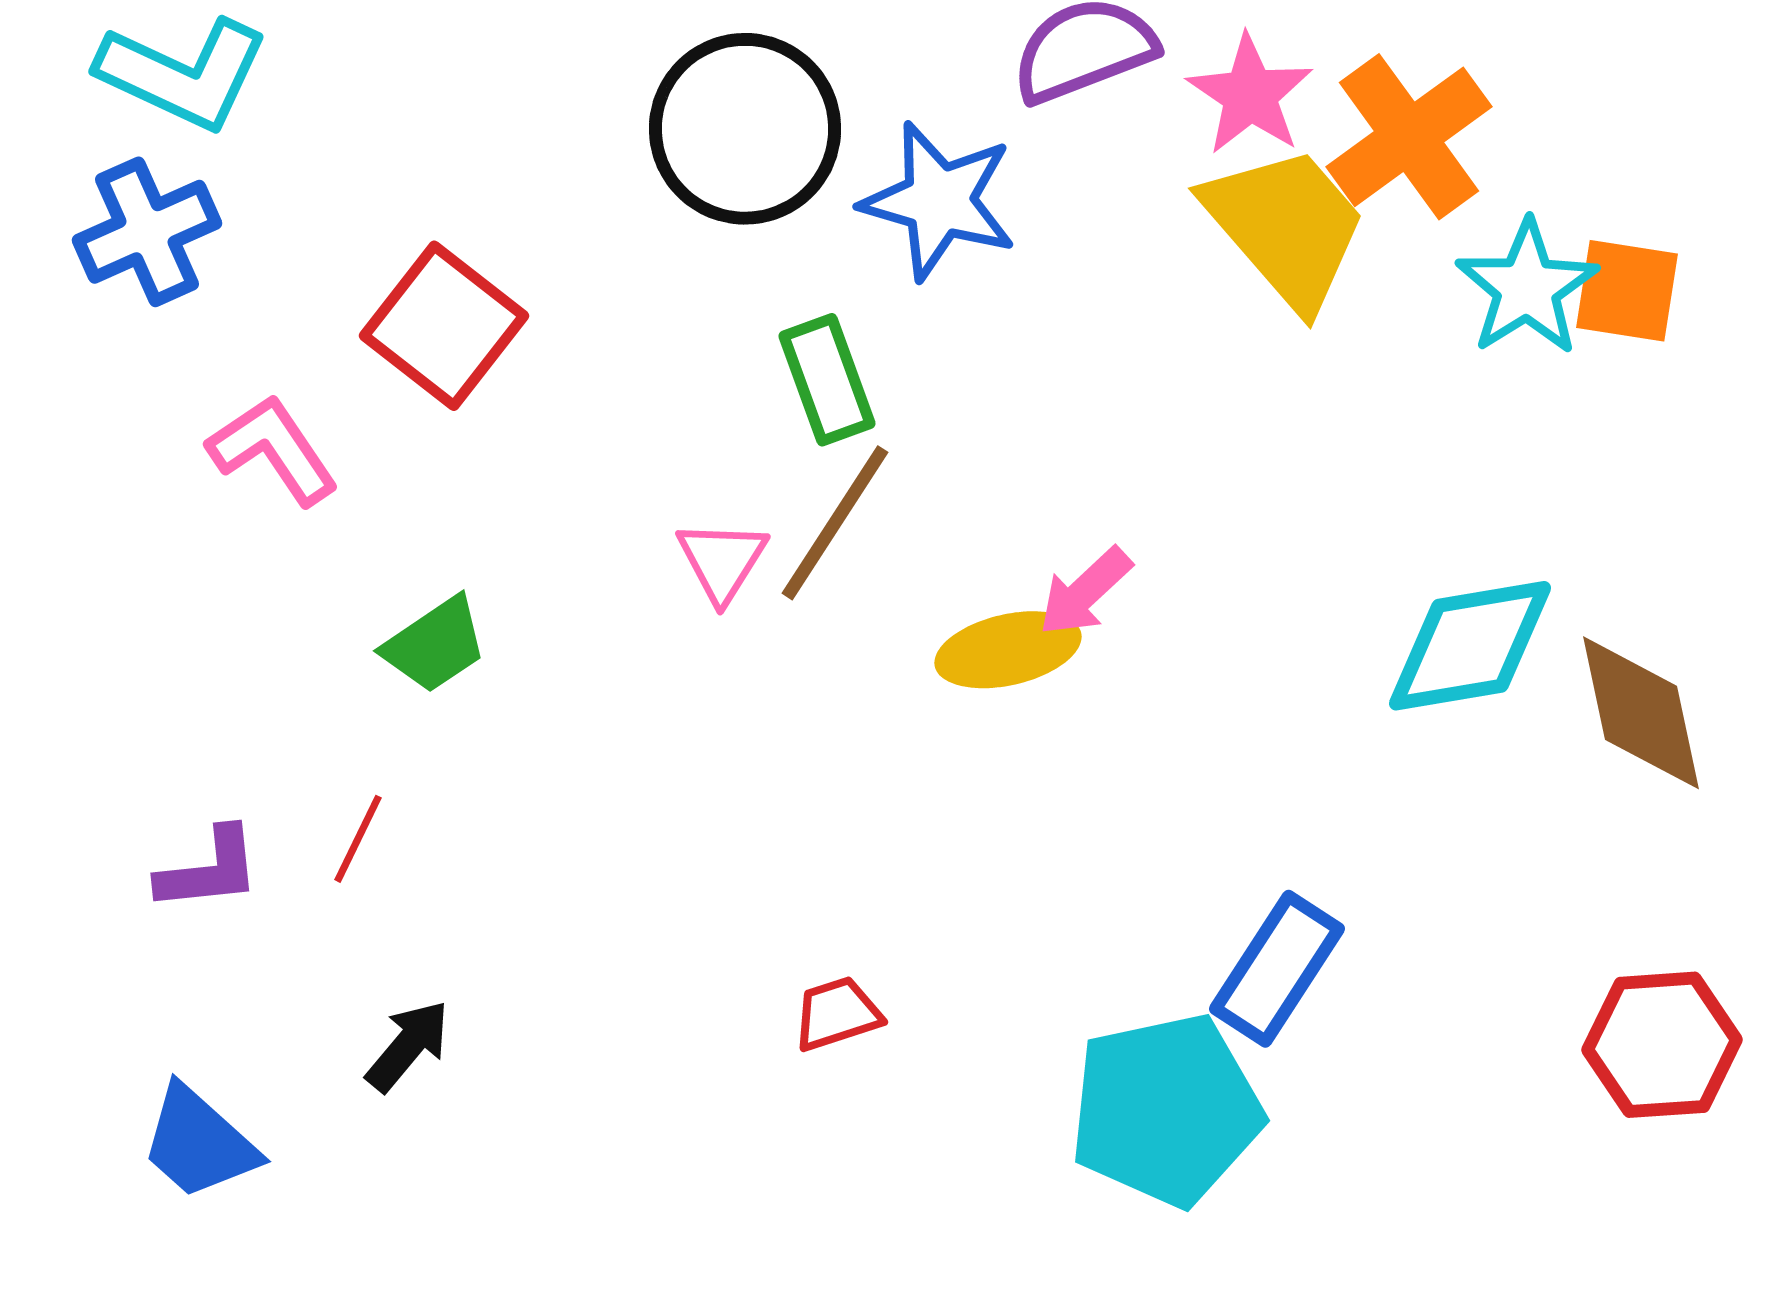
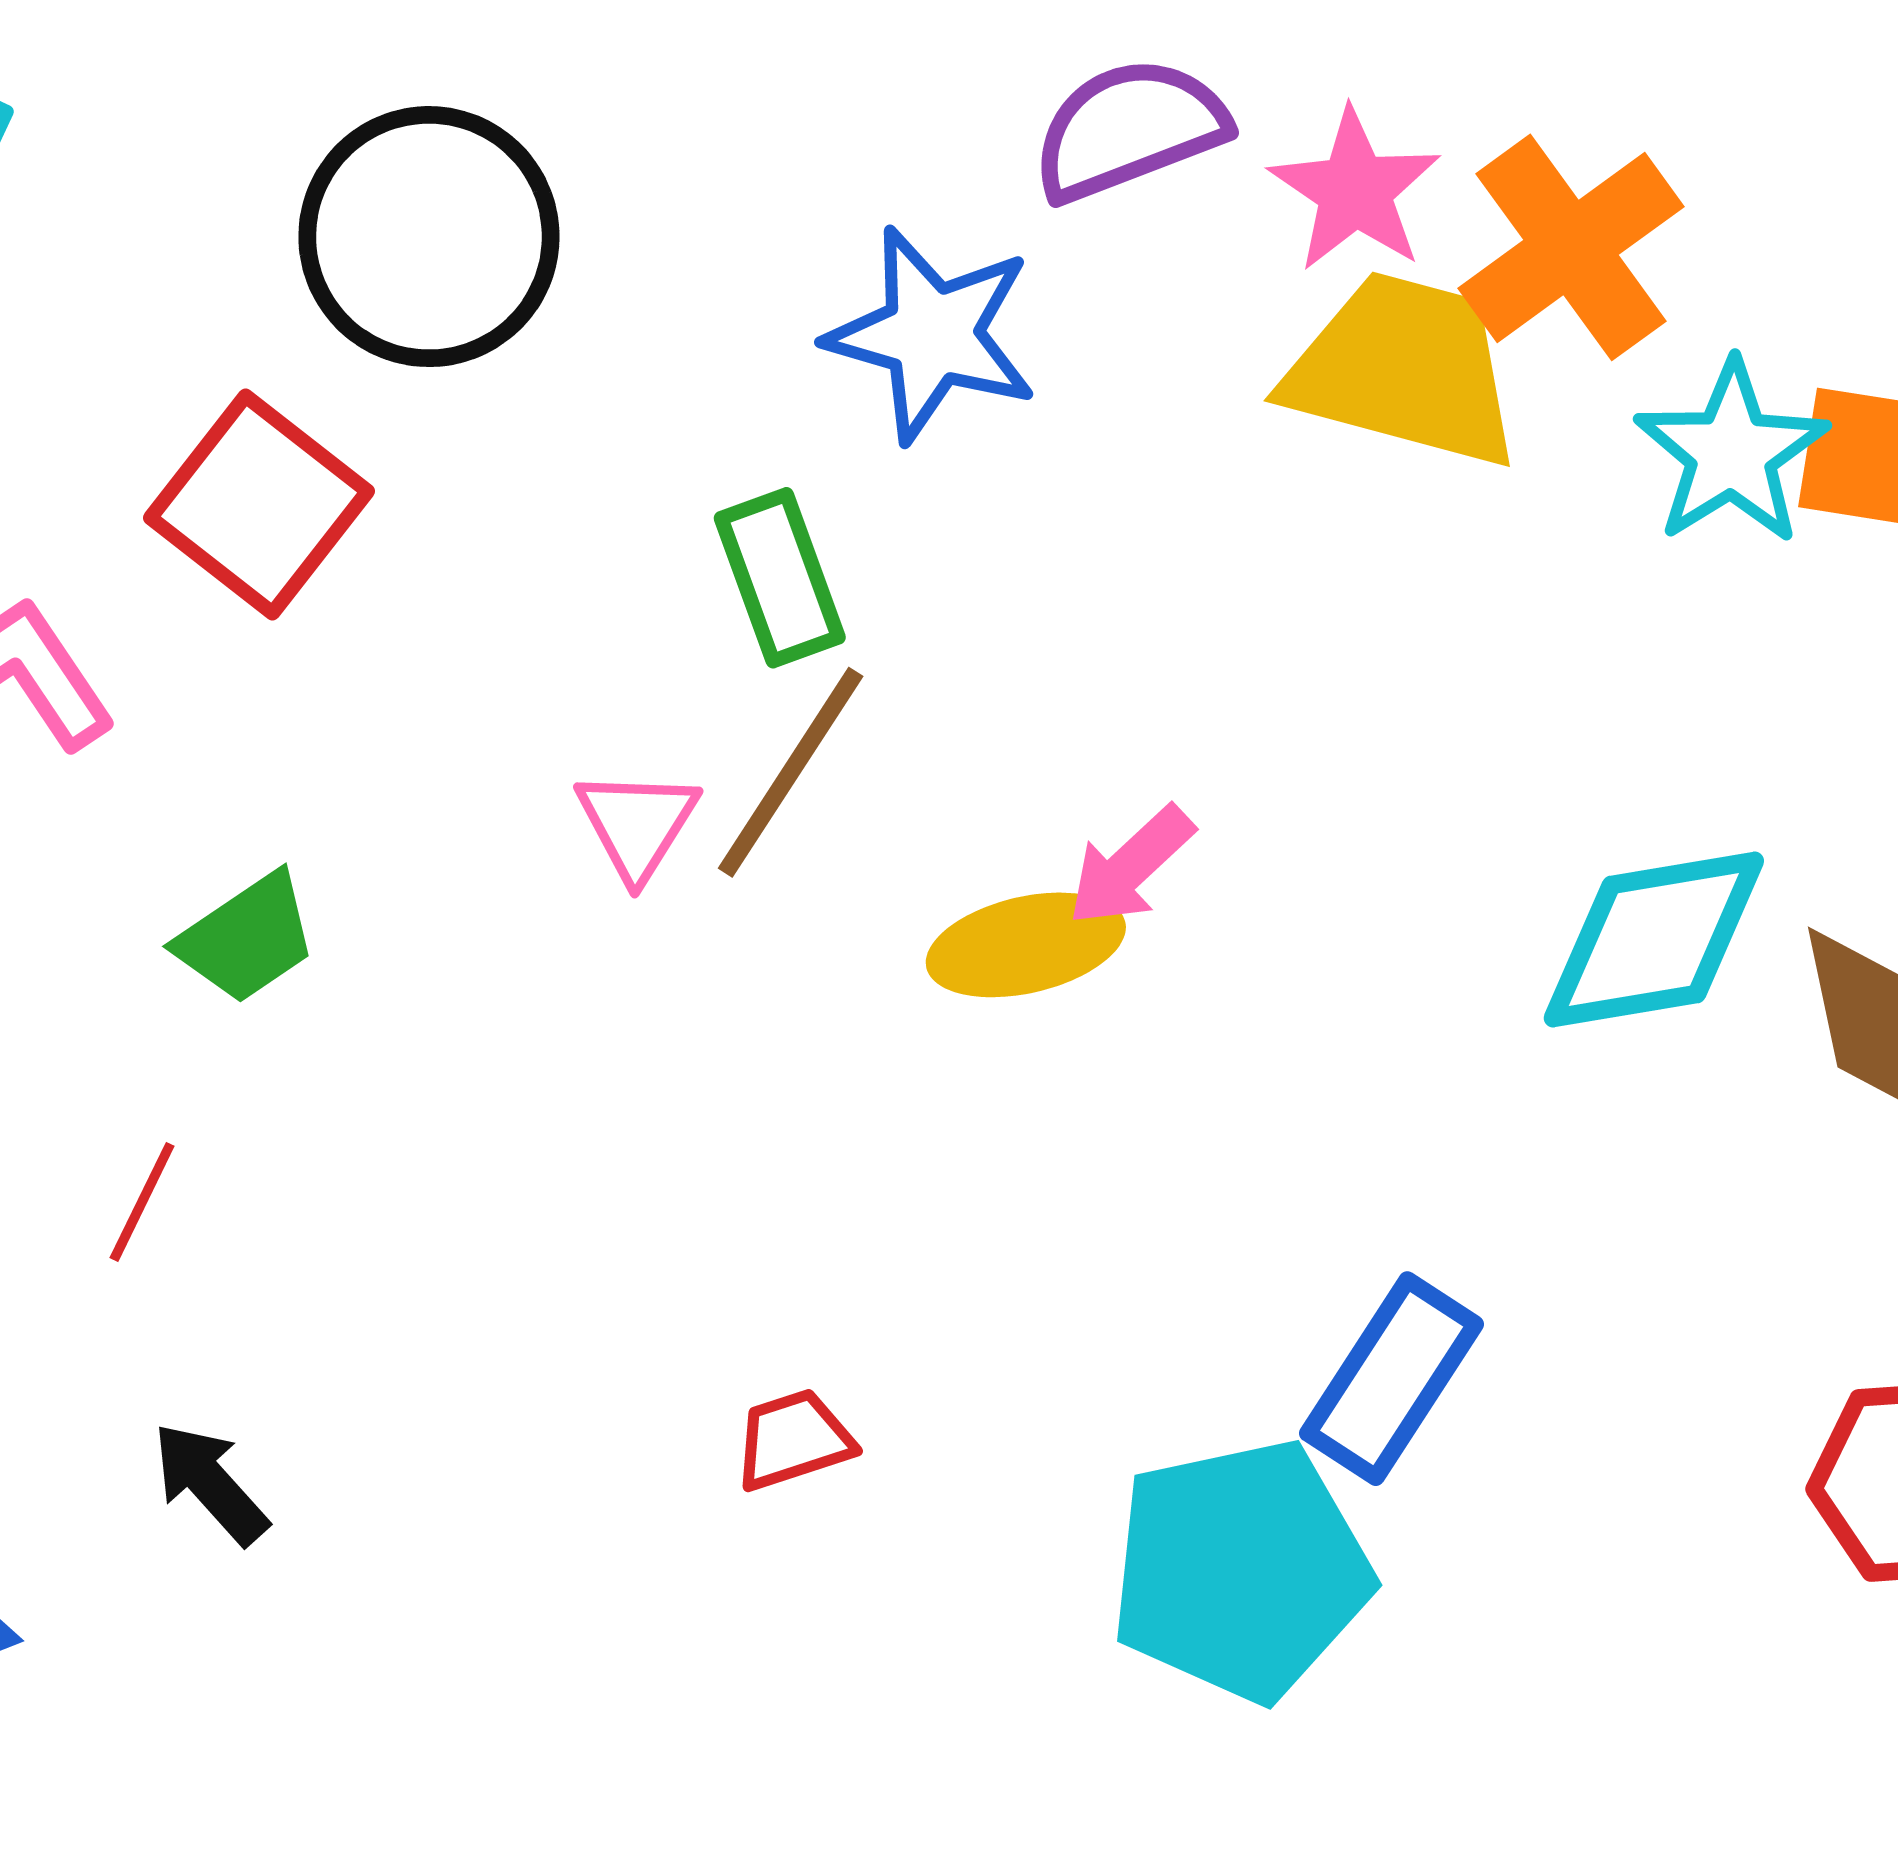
black circle: (745, 129) -> (429, 237), moved
yellow trapezoid: (1286, 227) -> (1404, 370), turned -34
black arrow: (408, 1046) -> (210, 1483), turned -82

